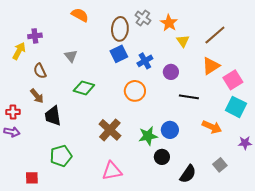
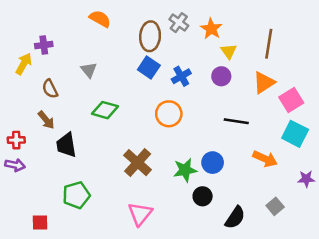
brown line: (215, 35) -> (269, 44), turned -40
blue square: (119, 54) -> (149, 68), turned -30
purple circle: (171, 72) -> (221, 76), moved
pink triangle: (112, 171) -> (140, 214), turned -40

